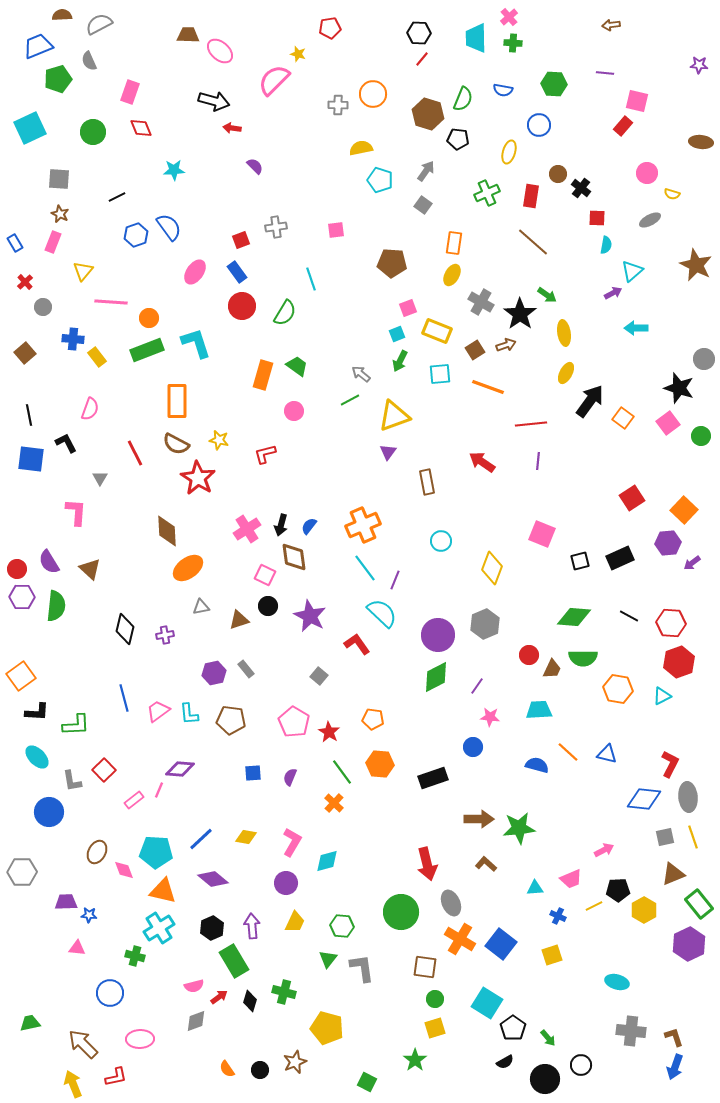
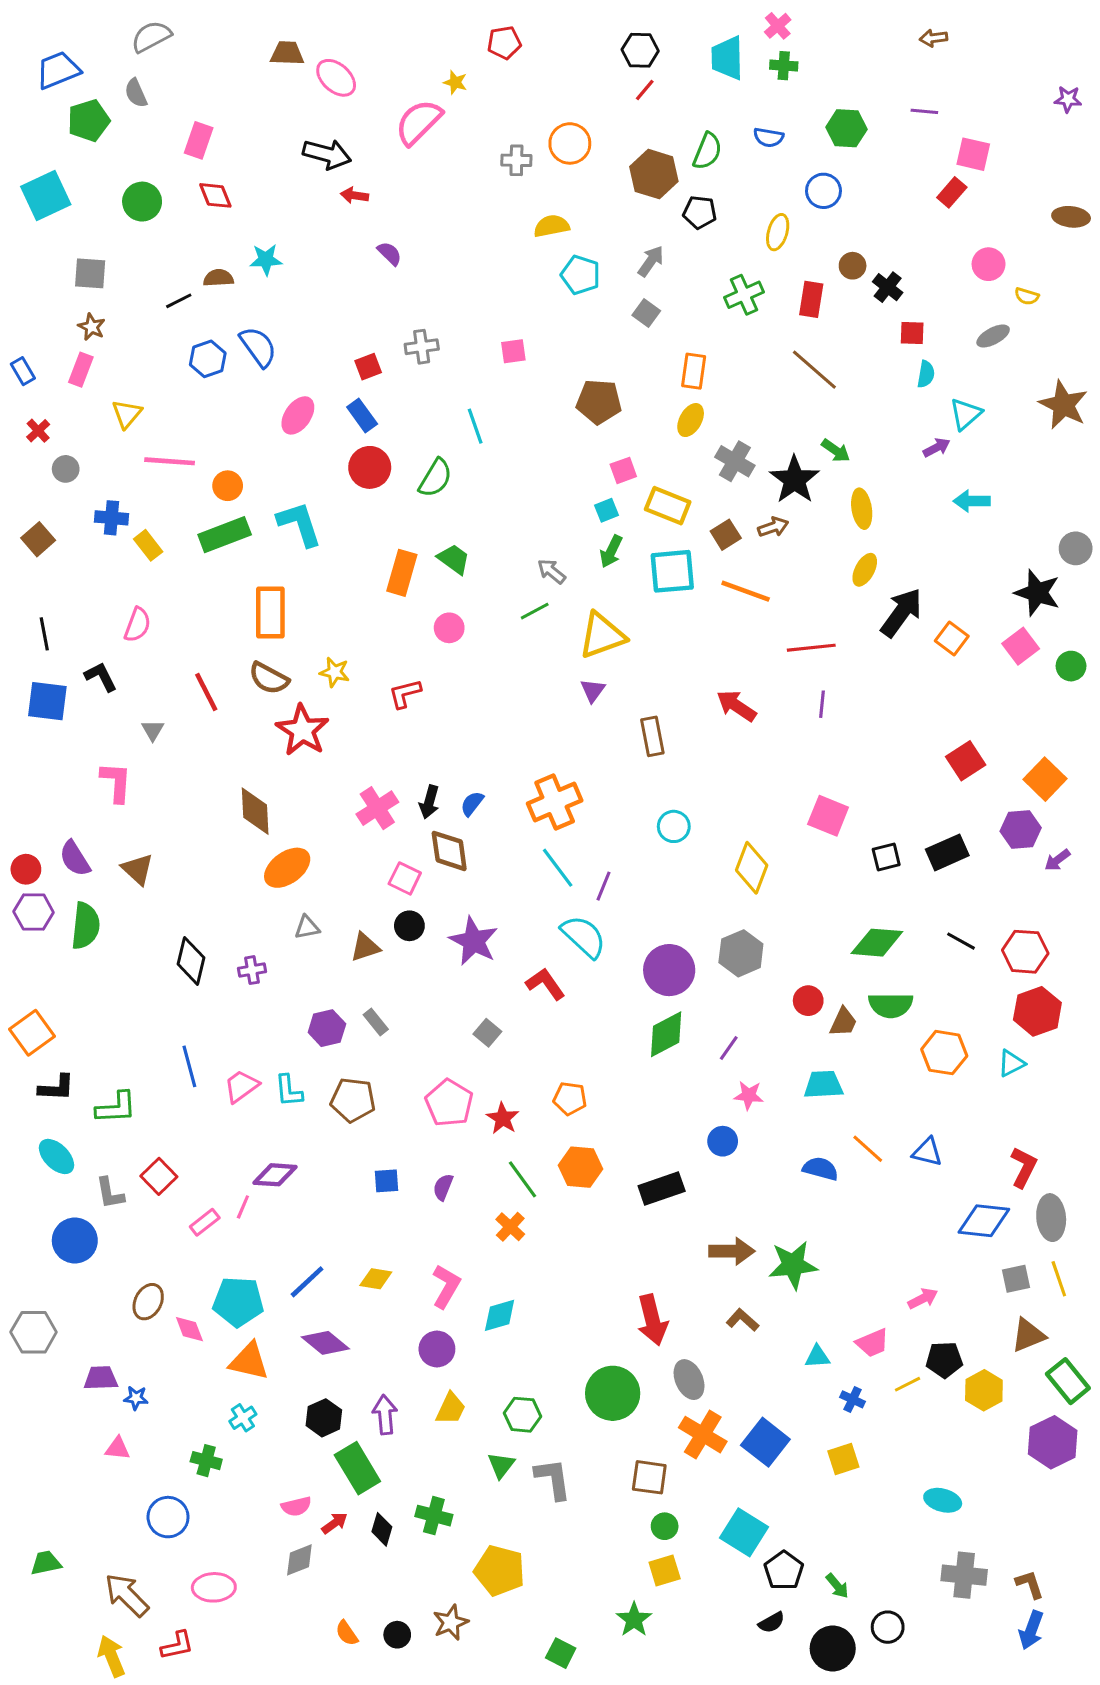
brown semicircle: (62, 15) -> (218, 278), moved
cyan square: (440, 374) -> (672, 571), size x1.4
cyan cross: (159, 928) -> (243, 1418), size x0.6

